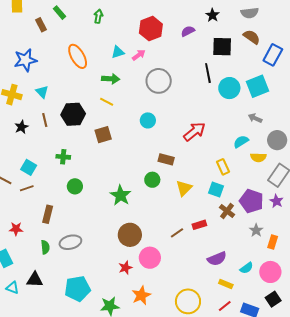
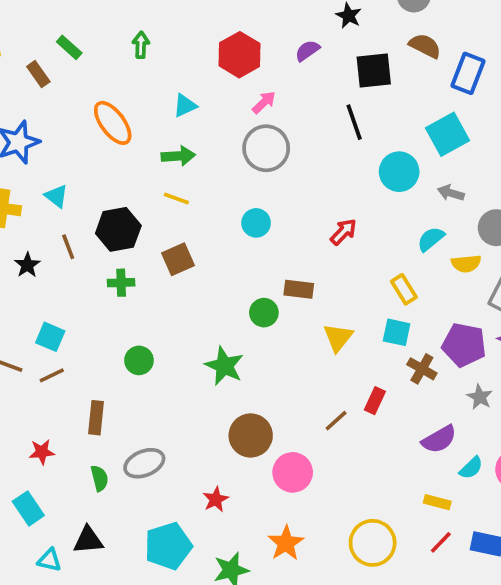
pink arrow: (139, 55) -> (264, 102), moved
cyan circle: (229, 88) -> (399, 172), moved
red arrow: (194, 132) -> (344, 232), size x0.7
green cross: (63, 157) -> (121, 283), moved
green circle: (152, 180) -> (264, 313), moved
red rectangle: (199, 225) -> (375, 401), turned -40
purple semicircle: (217, 259) -> (439, 439), moved
red star: (125, 268) -> (216, 499), moved

